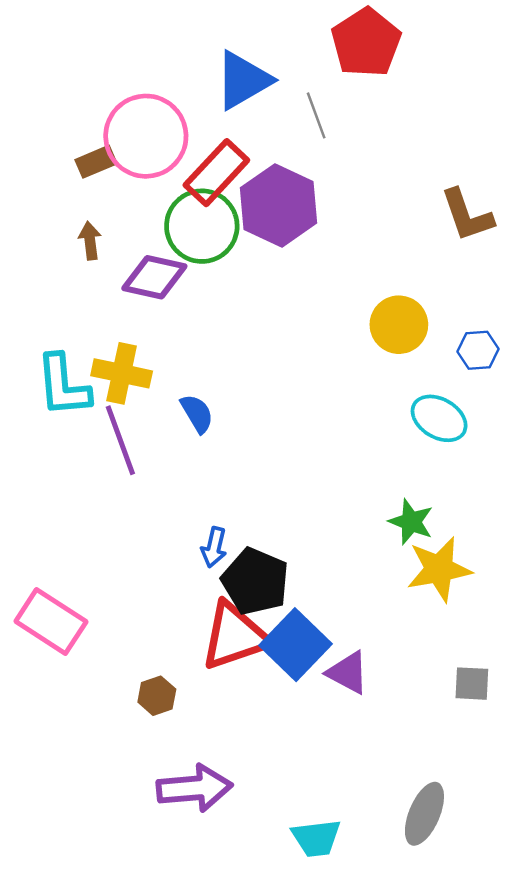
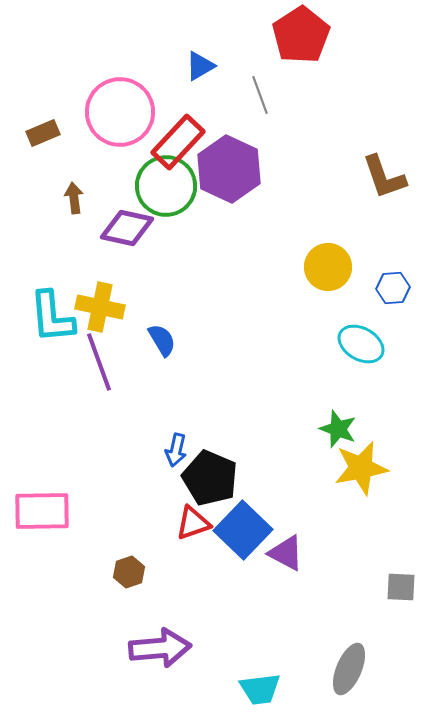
blue triangle: (243, 80) -> (200, 66), size x0.6
brown rectangle: (96, 162) -> (43, 133), moved
pink rectangle: (51, 622) -> (42, 511), turned -34
red triangle: (235, 636) -> (193, 523), size x0.6
gray square: (472, 684) -> (401, 587), moved

